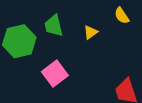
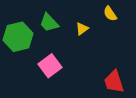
green trapezoid: (54, 26) -> (49, 23), turned -30

